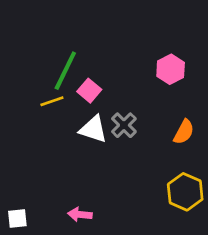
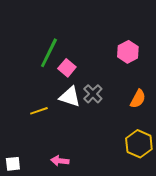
yellow line: (52, 101) -> (39, 111), moved

